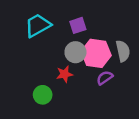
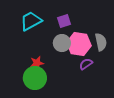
red star: (65, 74) -> (37, 63), moved
green circle: (43, 95) -> (35, 78), size x1.5

